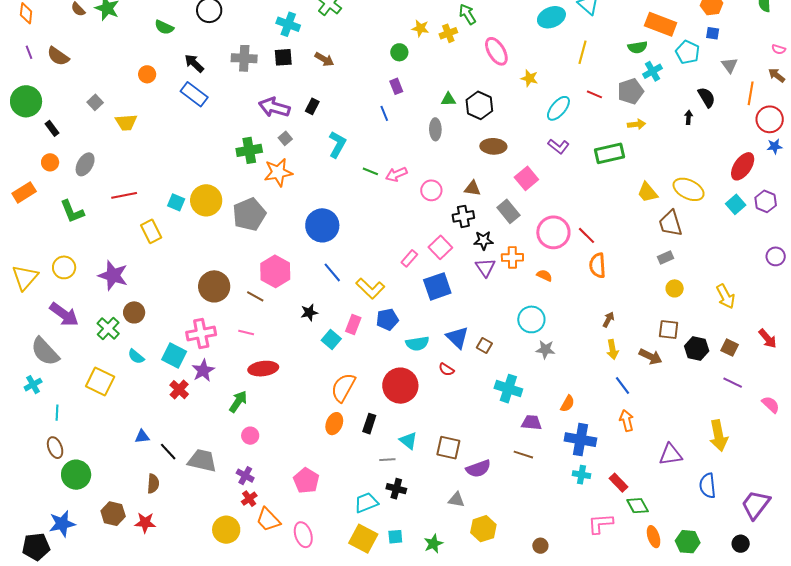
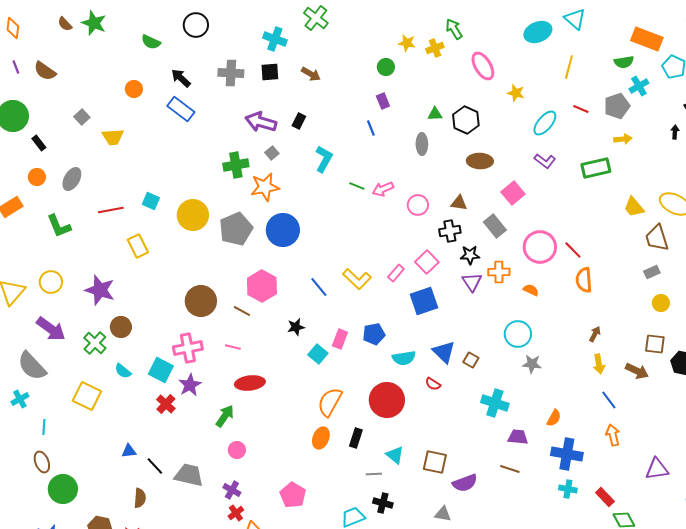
cyan square: (176, 202) -> (151, 201), moved
blue circle: (322, 225) -> (283, 230), moved
yellow L-shape: (370, 288) -> (357, 279), moved

